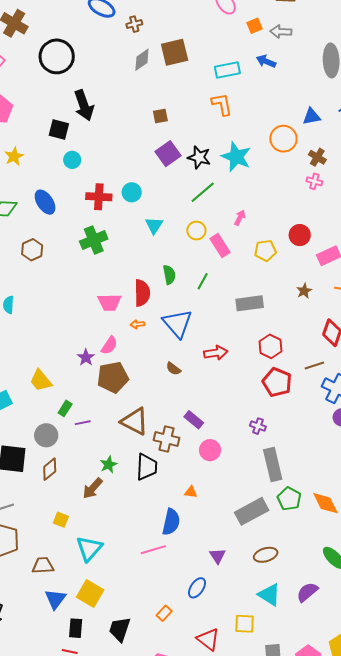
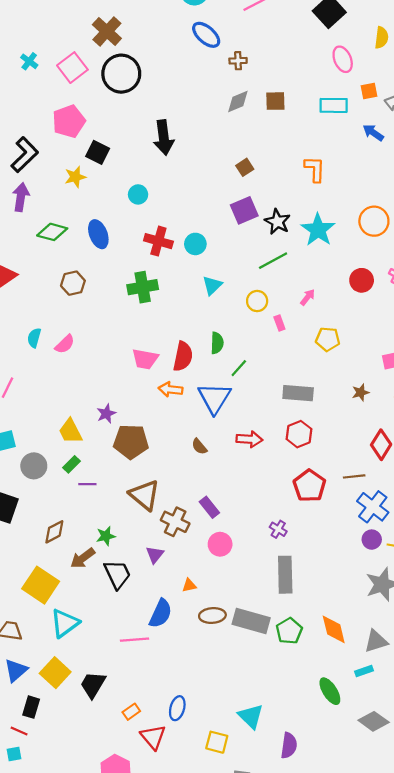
brown square: (175, 52) -> (275, 101), size x0.7
black circle: (57, 56) -> (121, 74), moved
cyan rectangle: (227, 70) -> (334, 105), moved
brown square: (160, 116) -> (245, 167), turned -35
black square: (59, 129) -> (98, 152), moved
red circle: (300, 235) -> (362, 280), moved
pink rectangle: (220, 245) -> (279, 323), size x0.6
green line: (203, 281) -> (239, 368), moved
orange arrow: (137, 324) -> (170, 389), size x1.5
pink semicircle: (109, 345) -> (65, 344), moved
red hexagon: (271, 346) -> (299, 434), moved
yellow trapezoid: (41, 380) -> (70, 431), moved
gray circle: (46, 435) -> (34, 466), moved
black trapezoid: (147, 467) -> (117, 574), moved, turned -40
brown diamond: (50, 469) -> (54, 532), moved
orange triangle: (191, 492) -> (189, 585), turned -32
green pentagon: (289, 499) -> (289, 631), moved
gray rectangle: (252, 511) -> (251, 621), turned 32
yellow square: (61, 520) -> (41, 585), size x2.0
brown ellipse: (266, 555) -> (212, 616), moved
purple triangle: (218, 556) -> (155, 555), moved
blue ellipse: (197, 588) -> (177, 708), moved, turned -30
purple semicircle: (307, 592) -> (289, 745), moved, turned 125
black trapezoid: (120, 629) -> (93, 685), moved
red triangle: (208, 639) -> (153, 737), moved

